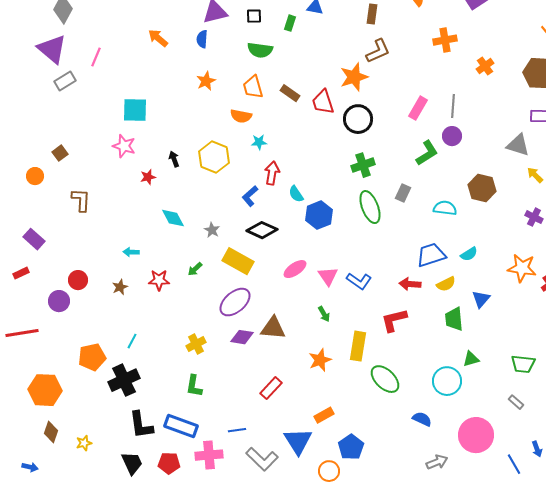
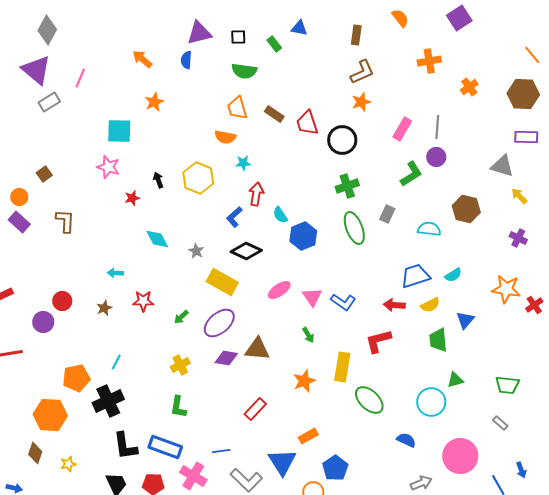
green rectangle: (290, 23) -> (274, 44), turned -56
orange star: (354, 77) -> (361, 102), moved, size x0.7
orange star: (206, 81) -> (154, 102), moved
purple rectangle: (34, 239) -> (19, 222), moved
green arrow: (195, 269) -> (181, 317), moved
orange hexagon: (45, 390) -> (50, 415), moved
pink cross: (209, 455) -> (193, 476), turned 36

